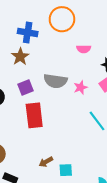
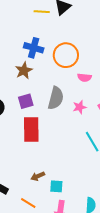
orange circle: (62, 19) -> (66, 55), moved
pink semicircle: (84, 49) -> (84, 78), moved
gray semicircle: (55, 81) -> (56, 98), turned -90

